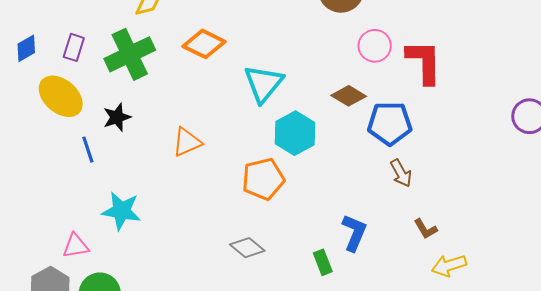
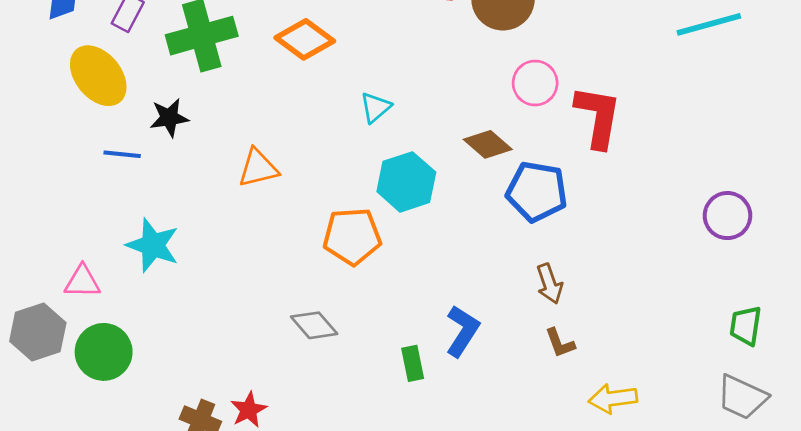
cyan triangle: (263, 84) -> (375, 107), size x0.6
blue line: (88, 150) -> (122, 154), turned -76
brown arrow: (401, 173) -> (550, 284), moved
yellow arrow: (449, 266) -> (613, 398), moved

